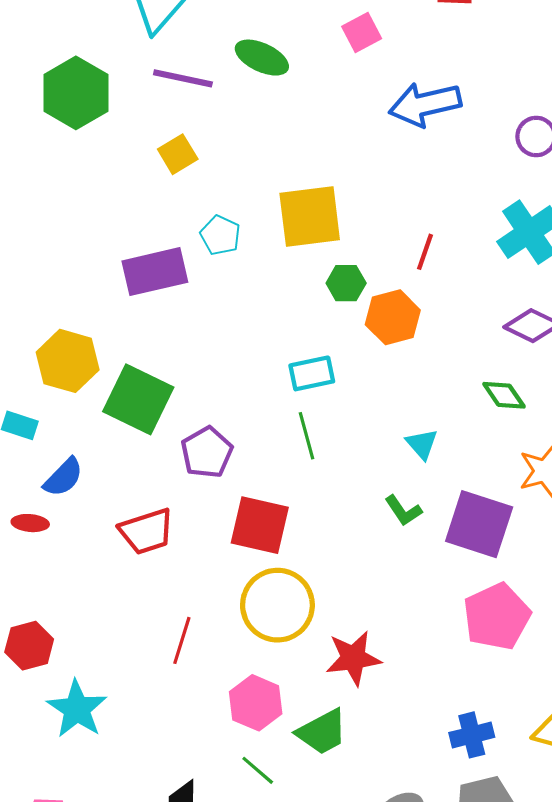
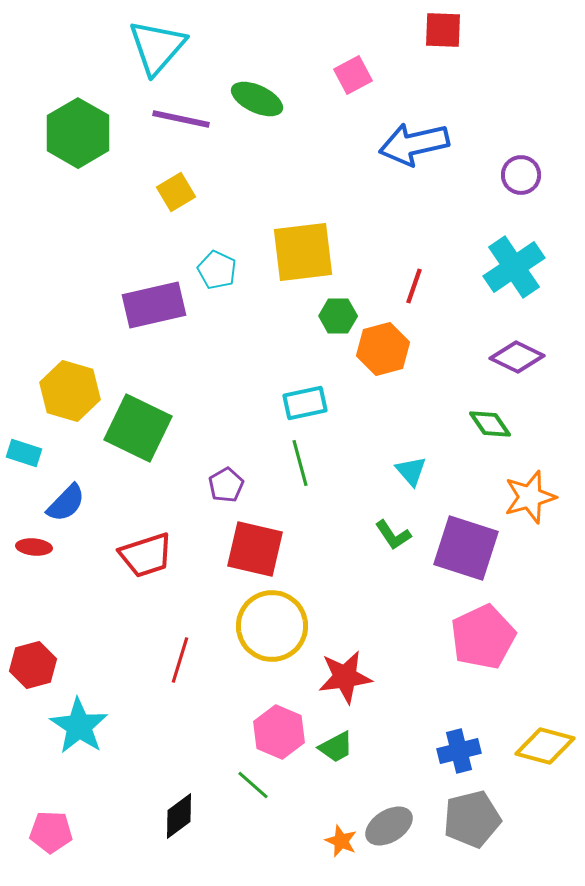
purple pentagon: (207, 452) -> (226, 485), moved, size x0.7
pink hexagon: (256, 703) -> (279, 732), moved
green trapezoid: (322, 732) -> (336, 747), moved, size x0.7

